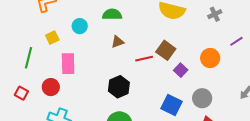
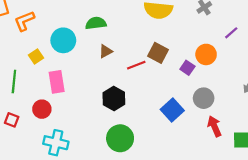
cyan circle: (80, 26) -> (63, 40), size x1.5
purple square: (181, 70) -> (187, 68), moved
blue square: (171, 105) -> (172, 110), turned 30

